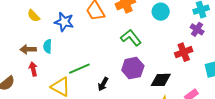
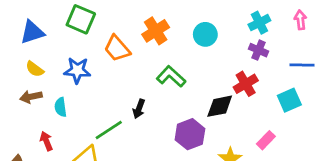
brown arrow: (28, 49) -> (31, 97), moved
purple hexagon: (133, 68) -> (190, 134), moved
black diamond: (161, 80) -> (220, 106), moved
black arrow: (103, 84) -> (139, 109), moved

